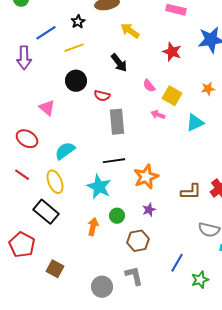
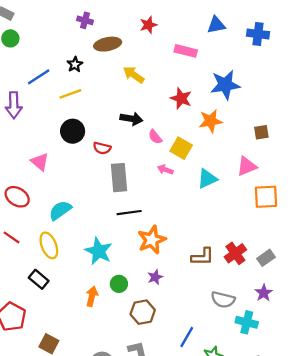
black arrow: (119, 63) -> (131, 119), moved, turned -42
orange star: (208, 89) -> (211, 121), moved, size x1.5
black line: (114, 161) -> (129, 213), moved
black rectangle: (46, 212) -> (39, 279), size x0.7

